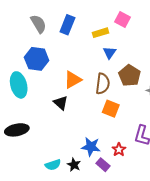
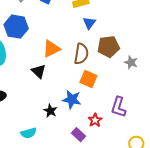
brown pentagon: (130, 76) -> (108, 47), turned 30
blue star: (91, 147) -> (72, 99), moved
black star: (74, 165) -> (50, 111), moved

